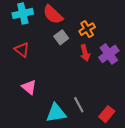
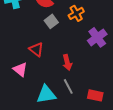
red triangle: (22, 50) -> (36, 49), moved
red arrow: (85, 53) -> (67, 62), moved
red rectangle: (107, 114) -> (95, 95), turned 63

